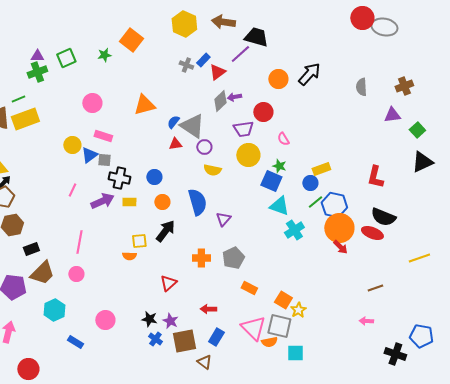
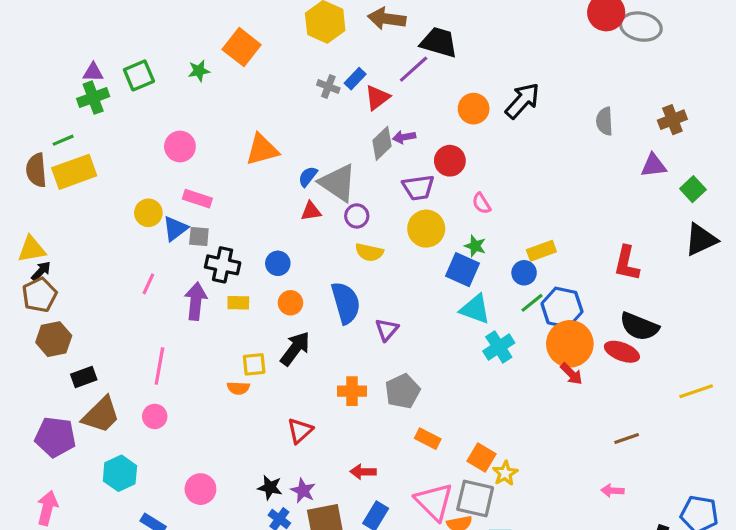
purple arrow: (102, 201) -> (196, 301), turned -60

